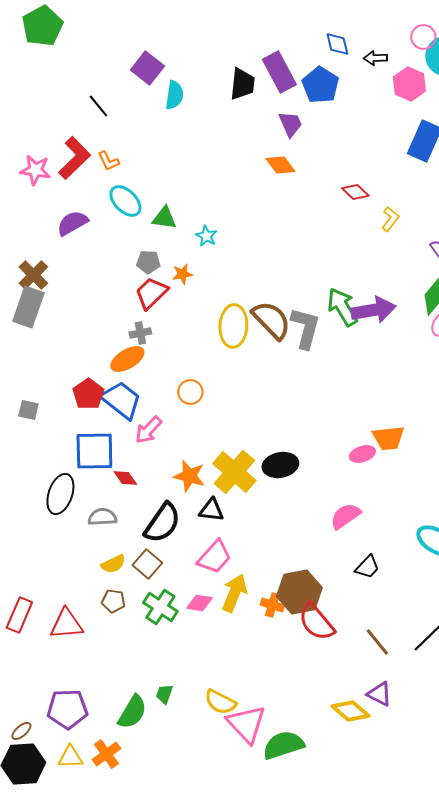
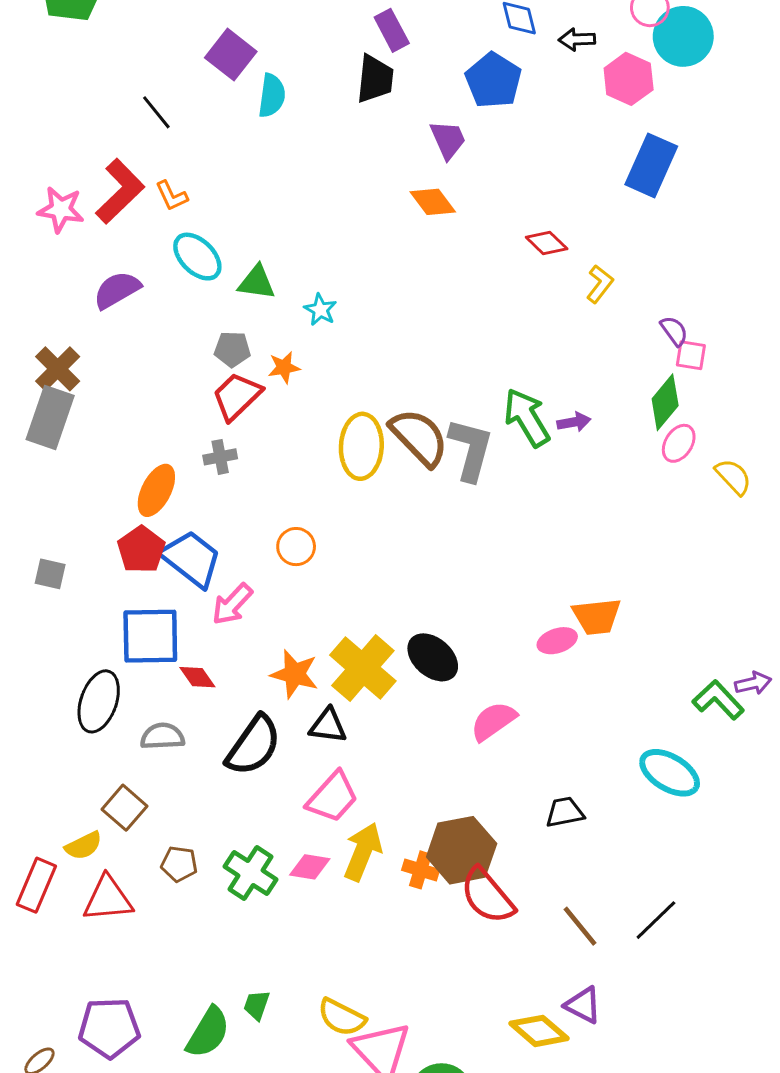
purple rectangle: (279, 72) -> (392, 30), moved, size x0.7
purple arrow: (373, 310) -> (574, 422), size x0.5
orange ellipse: (127, 359) -> (156, 490), moved, turned -32
black ellipse: (280, 465) -> (433, 657), turned 52
pink semicircle: (345, 516) -> (493, 721), moved
yellow semicircle: (113, 564) -> (84, 846), moved
brown square: (147, 564) -> (124, 808), moved
black trapezoid: (367, 567) -> (565, 812), turned -144

